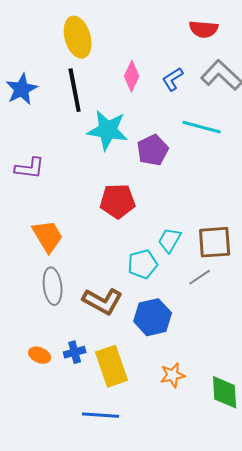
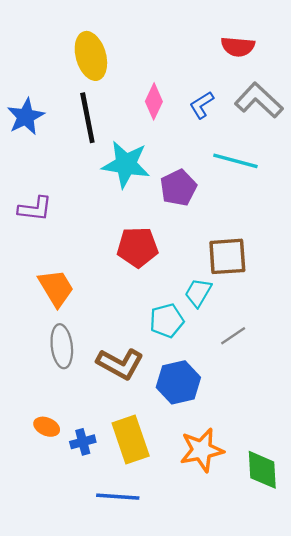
brown square: (215, 242) -> (227, 256), moved
blue cross: (75, 352) -> (83, 442), moved
orange star: (173, 375) -> (202, 450), size x1.5

